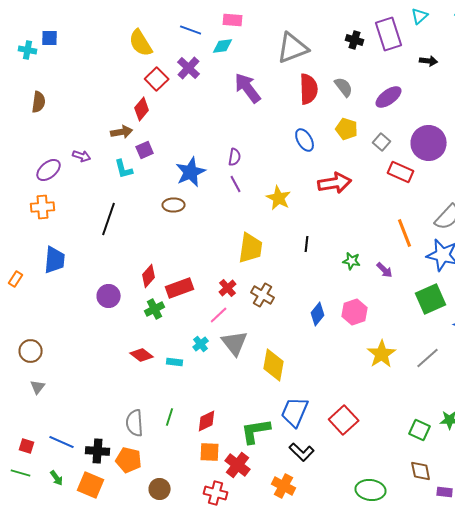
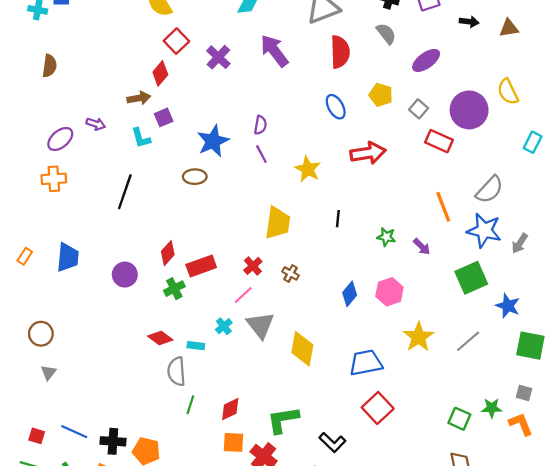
purple cross: (189, 68) -> (218, 57), moved
gray semicircle: (344, 87) -> (386, 34), moved
blue trapezoid: (55, 260) -> (68, 257), moved
brown cross: (263, 295) -> (290, 273), size x0.7
blue trapezoid: (295, 412) -> (366, 363), moved, turned 56
gray semicircle: (135, 423) -> (176, 371), moved

